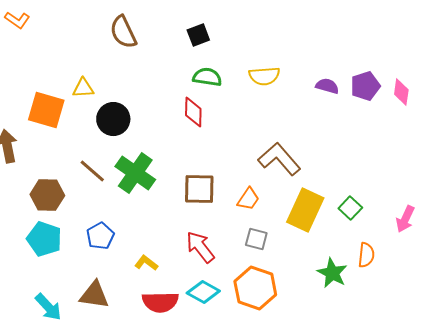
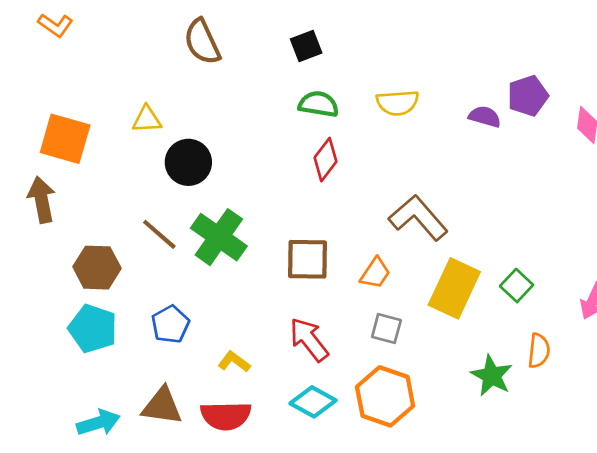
purple pentagon: (365, 86) -> (528, 96), moved
orange square: (46, 110) -> (65, 139), moved
red diamond: (193, 112) -> (325, 160), moved, turned 36
red semicircle: (160, 302) -> (226, 416), moved
cyan arrow: (48, 307) -> (98, 423), turned -64

